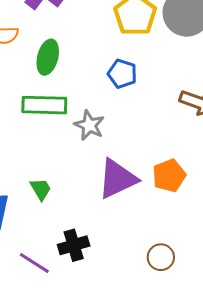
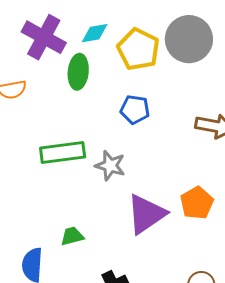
green ellipse: (48, 57) -> (78, 72), moved
green trapezoid: (41, 189) -> (72, 236), turned -65

